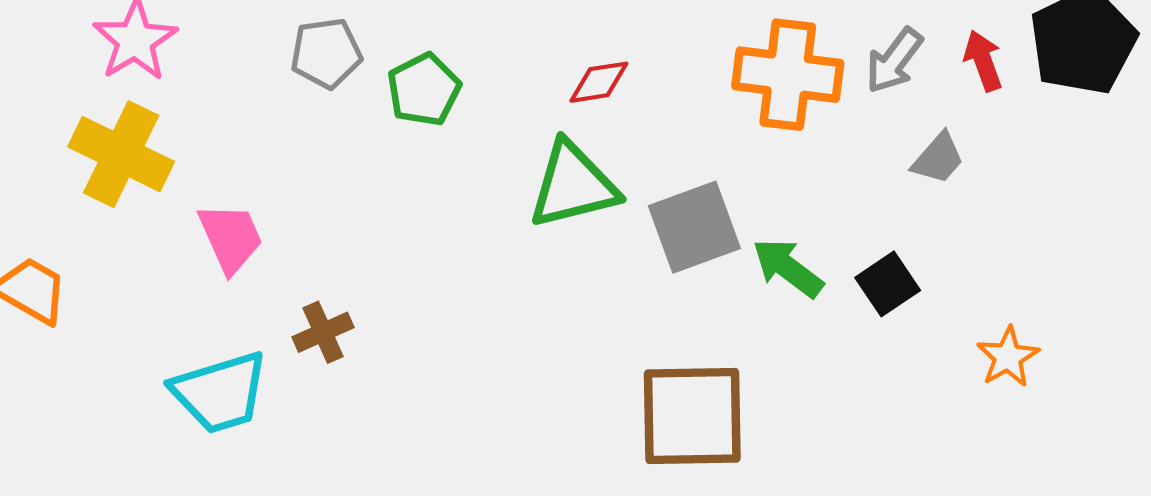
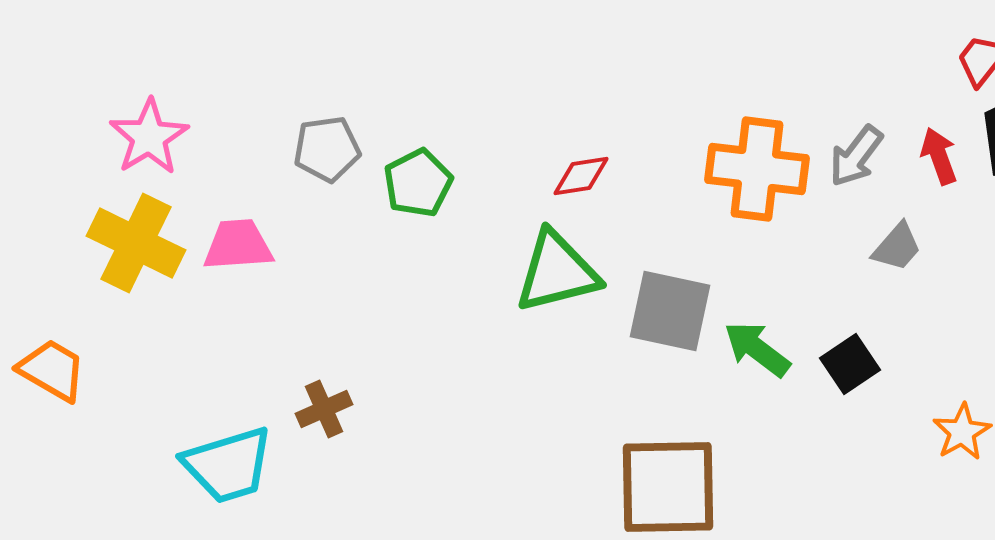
gray square: (694, 227) -> (670, 311), turned 32
pink trapezoid: (231, 238) -> (238, 245), moved, turned -70

